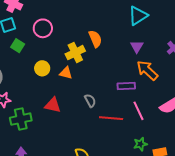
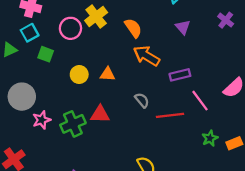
yellow cross: (75, 53) -> (96, 17), moved
orange arrow: (147, 70) -> (146, 56), moved
green cross: (21, 119) -> (73, 124), moved

